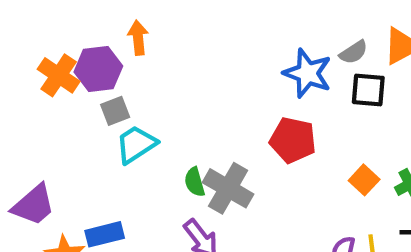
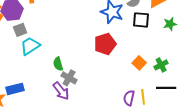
red pentagon: (293, 140) -> (105, 44), turned -30
gray cross: (228, 188) -> (69, 78), moved, size x0.7

